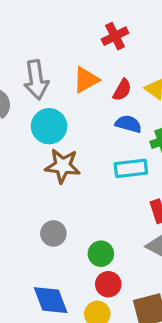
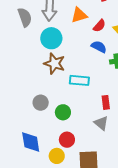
cyan rectangle: (131, 168) -> (79, 80), moved
green circle: (101, 254) -> (63, 112), moved

